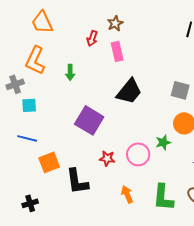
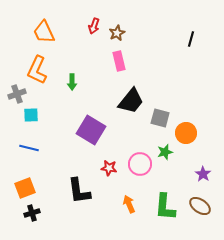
red arrow: (92, 38) -> (94, 26), moved
gray square: (180, 90) -> (160, 118), moved
orange square: (49, 162) -> (25, 188), moved

